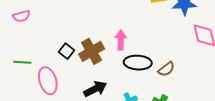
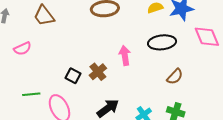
brown cross: (92, 51) -> (98, 72), size x0.7
black ellipse: (138, 63) -> (162, 42), moved

